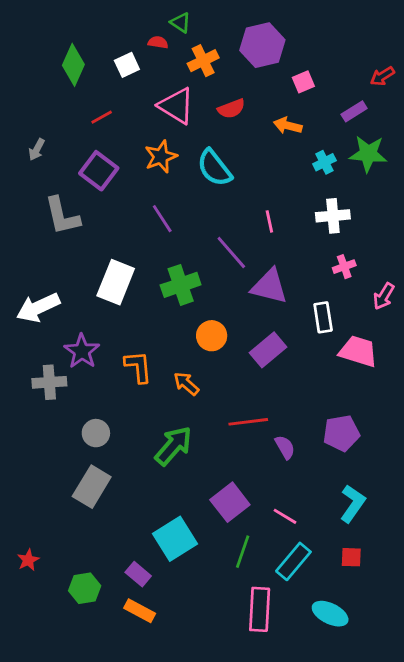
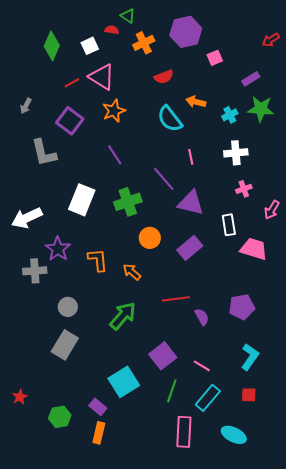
red arrow: (382, 76) -> (271, 40), moved
pink triangle: (176, 106) -> (102, 77), moved
orange arrow: (288, 126) -> (196, 102), moved
cyan semicircle: (214, 168) -> (170, 119), moved
orange rectangle: (140, 611) -> (99, 433), turned 75

